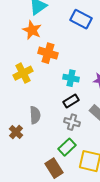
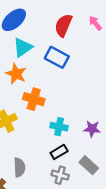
blue rectangle: (81, 19) -> (57, 57), moved

